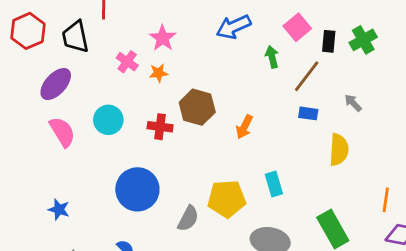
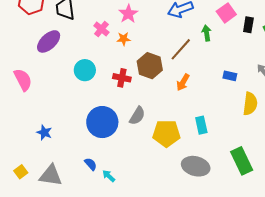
brown line: (307, 76) -> (181, 49), moved
pink semicircle: (62, 132) -> (23, 80), moved
gray semicircle: (188, 218) -> (137, 116), moved

